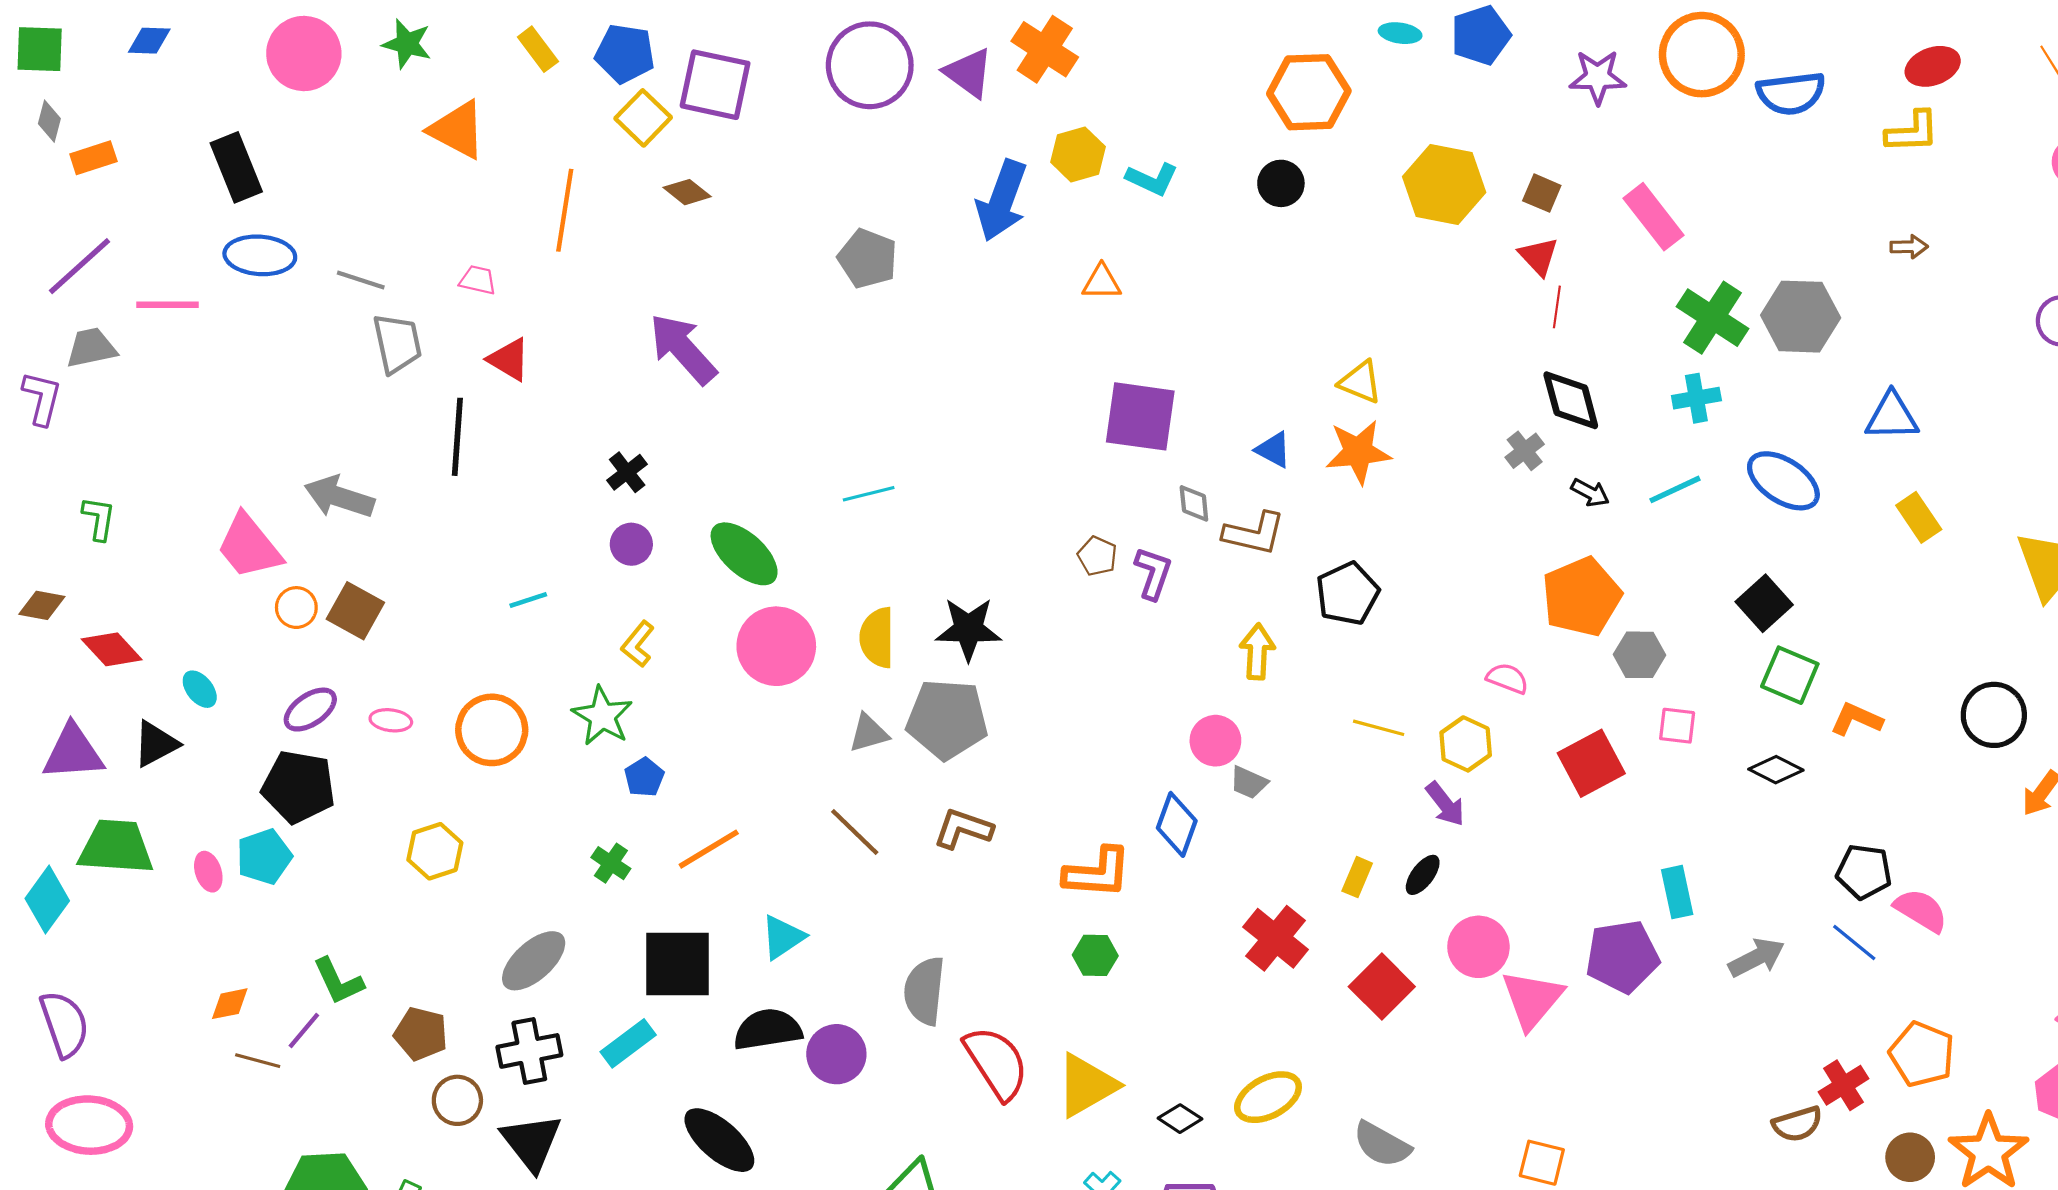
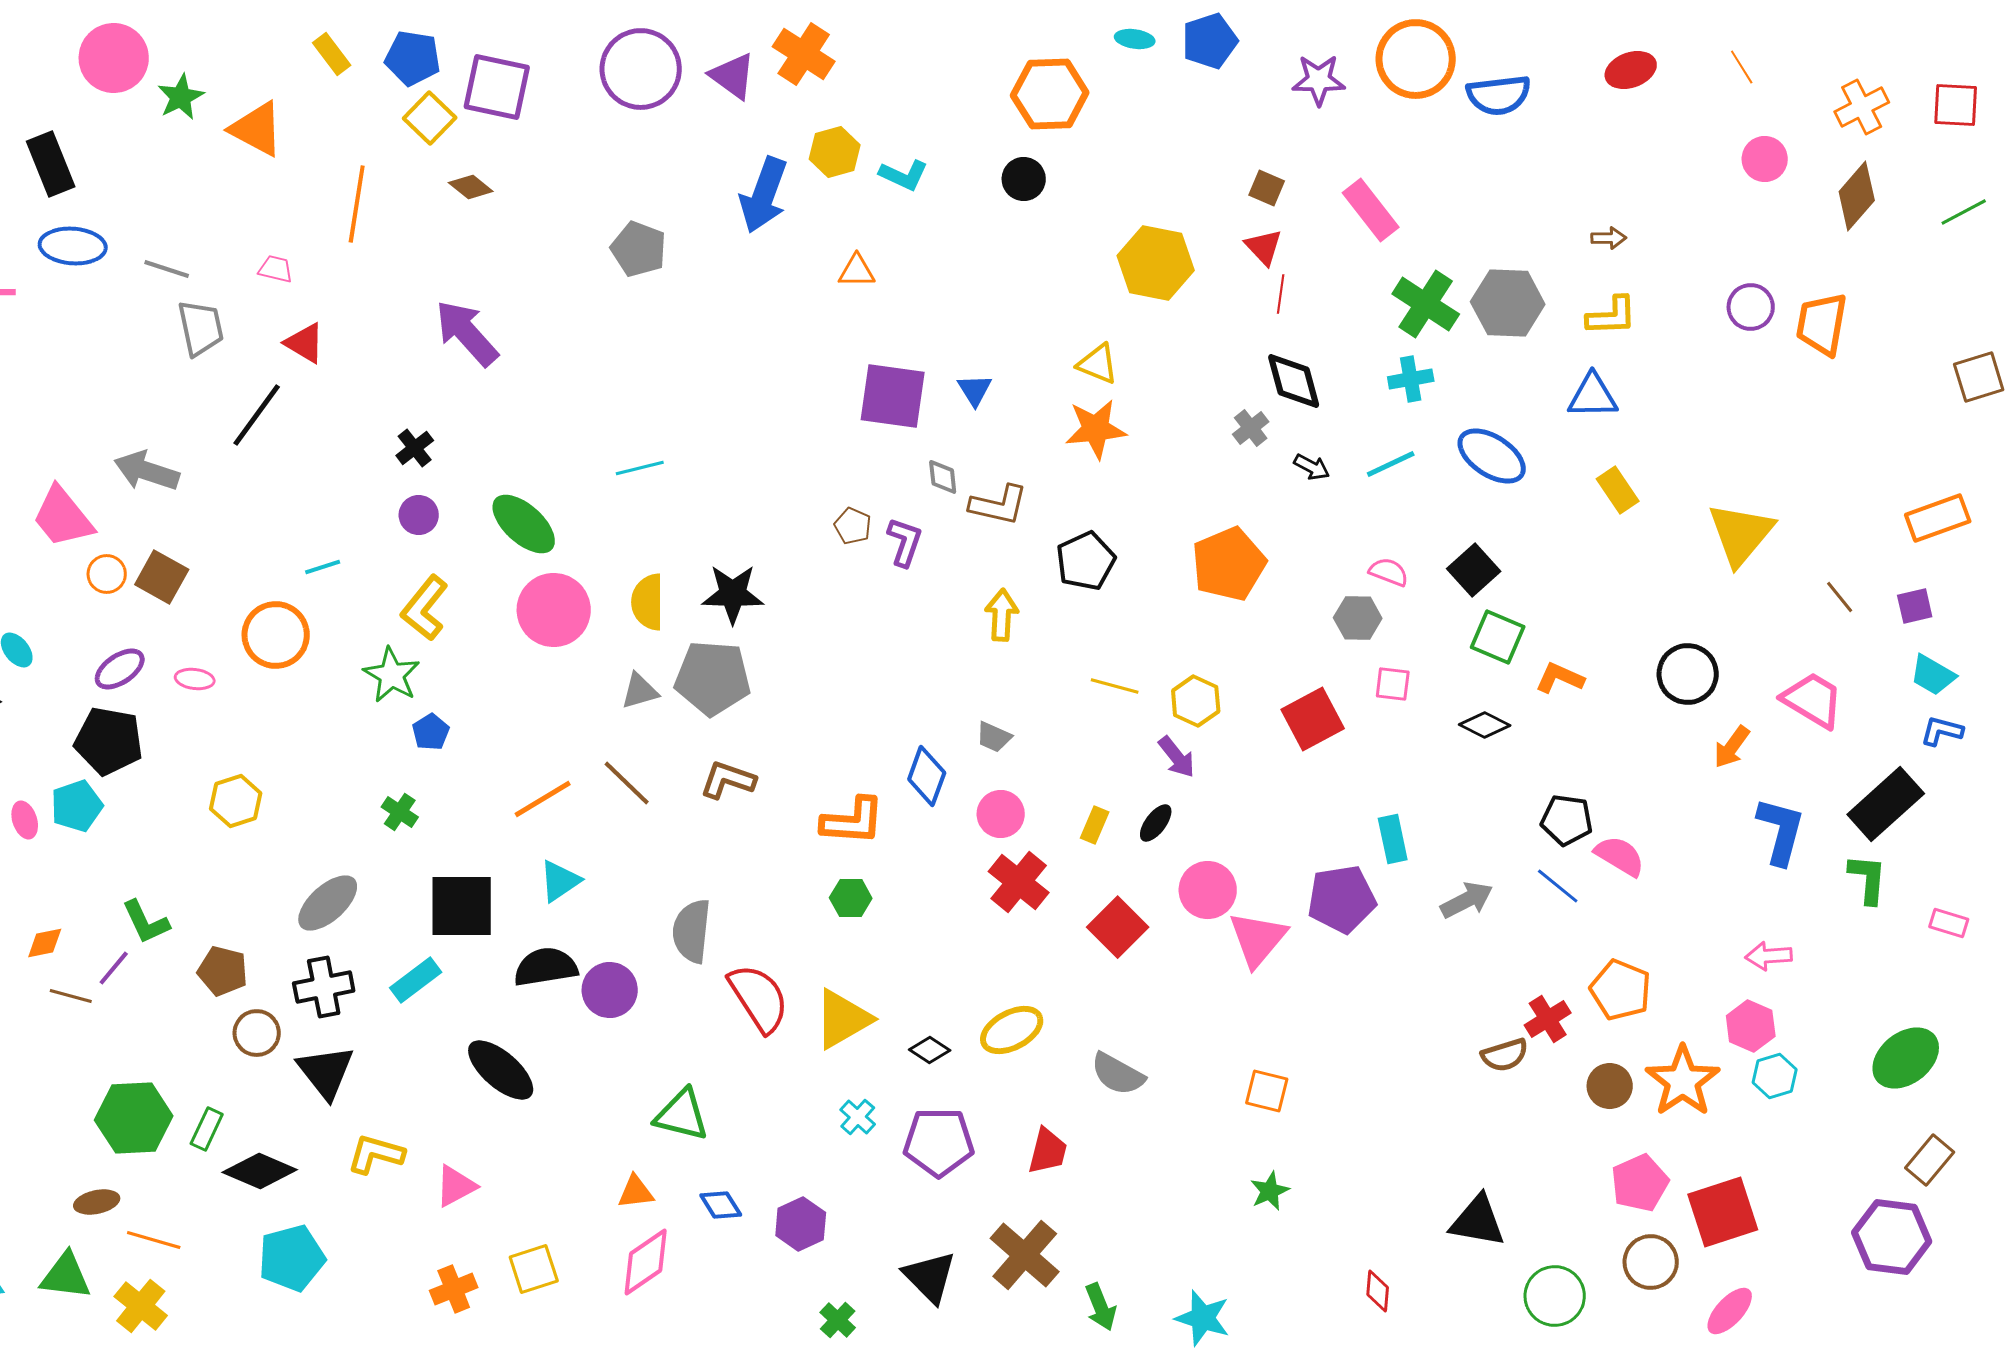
green star: (407, 44) -> (181, 97), moved, turned 30
yellow L-shape: (1912, 132) -> (1612, 316), moved
yellow hexagon: (1444, 184) -> (1156, 263), moved
black line: (457, 437) -> (257, 415), turned 32
blue triangle: (1273, 450) -> (975, 390), moved, turned 30
orange pentagon: (1582, 597) -> (1229, 564), moved
yellow L-shape: (638, 644) -> (425, 608), size x1.5
pink semicircle: (1507, 678) -> (1389, 572), moved
orange circle: (492, 730) -> (276, 635), moved
pink circle: (1215, 741) -> (1001, 814), moved
orange line: (709, 849) -> (543, 799), moved

